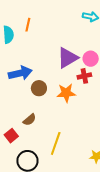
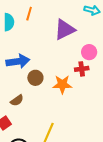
purple triangle: (68, 58) -> (65, 29), moved
brown semicircle: (29, 120) -> (17, 100), moved

